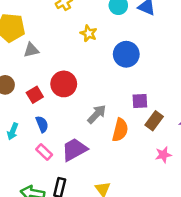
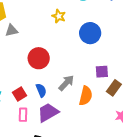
red square: (35, 95) -> (19, 94), moved
blue semicircle: (42, 124) -> (41, 90), moved
pink rectangle: (44, 152) -> (23, 115), turned 48

